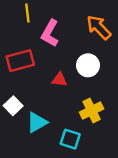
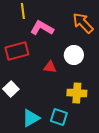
pink L-shape: (50, 33) -> (42, 28), turned 90
yellow cross: (92, 111) -> (77, 93), turned 30
cyan triangle: (37, 122) -> (31, 118), moved

